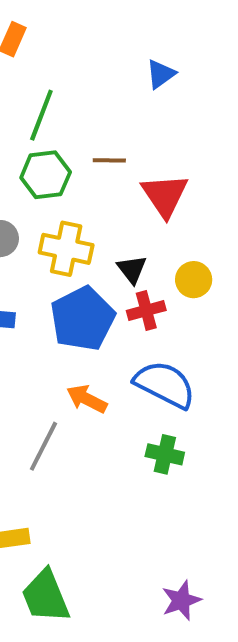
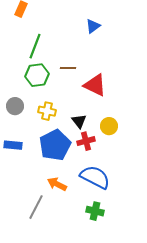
red triangle: (165, 195) -> (95, 85), turned -30
yellow cross: (66, 249) -> (47, 111), size x0.7

